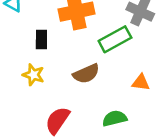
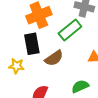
black rectangle: (41, 40) -> (32, 44), moved, size x1.5

